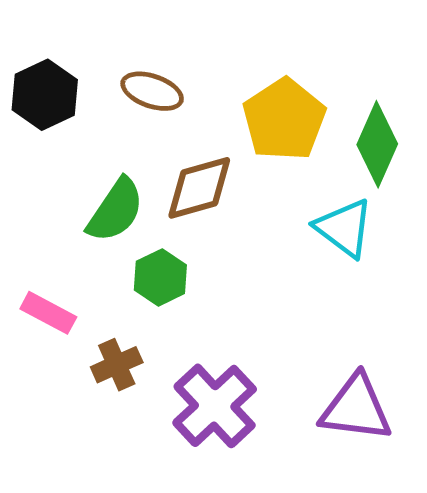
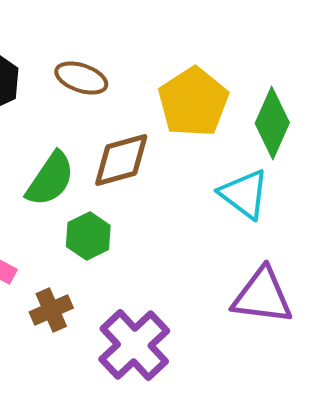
purple triangle: (356, 408) -> (262, 296), moved

